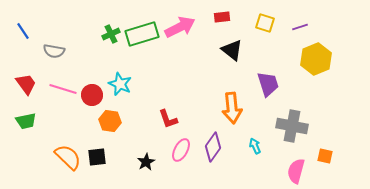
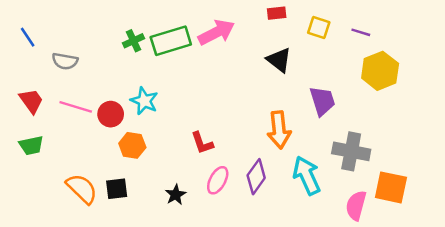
red rectangle: (222, 17) -> (277, 13), moved
purple line: (300, 27) -> (361, 32), turned 35
cyan arrow: (255, 146) -> (307, 175), size x2.0
orange square: (325, 156) -> (391, 187), size x1.8

